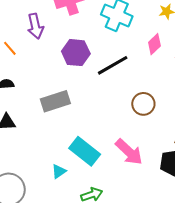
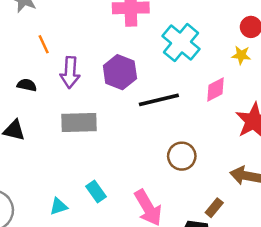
purple arrow: (35, 26) -> (70, 72), moved
cyan rectangle: (85, 151) -> (96, 191), size x0.6

